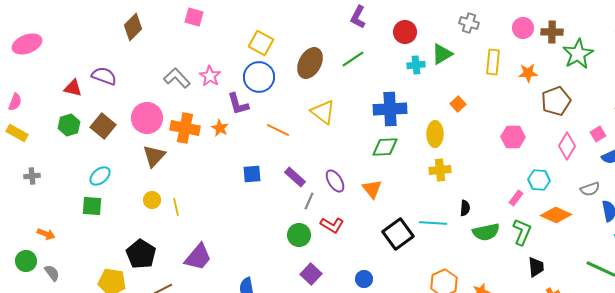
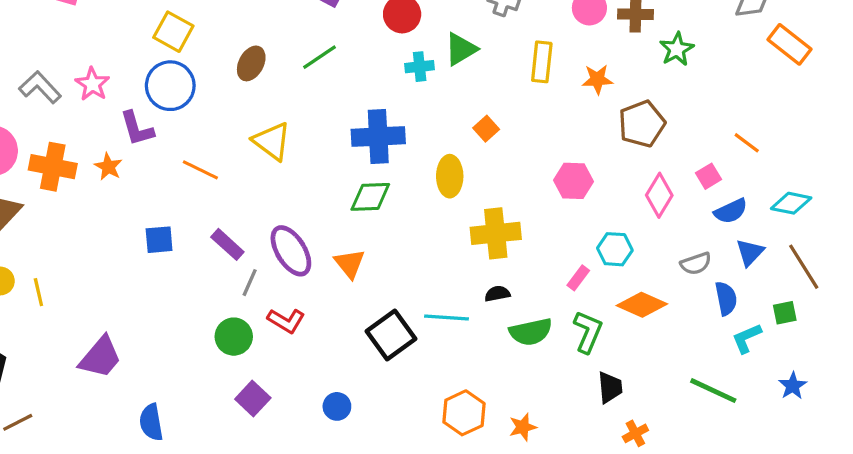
green star: (578, 54) -> (677, 49), size x0.7
brown ellipse: (310, 63) -> (251, 63), size x0.7
yellow cross: (440, 170) -> (496, 233), moved, size x1.4
purple ellipse: (335, 181) -> (291, 251), size x1.4
black semicircle: (465, 208) -> (497, 294), turned -105
purple trapezoid: (198, 257) -> (100, 357), moved

